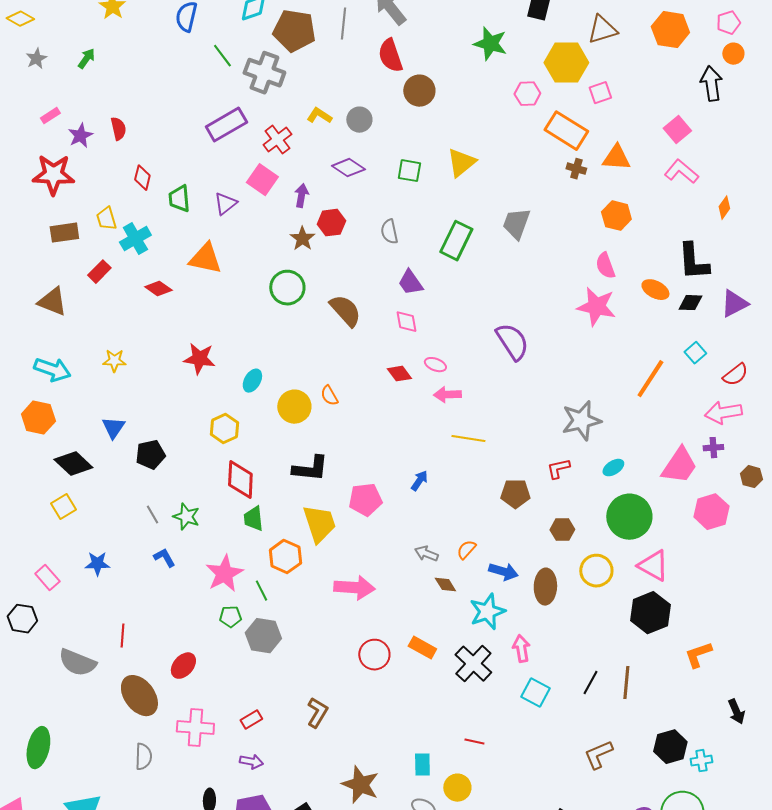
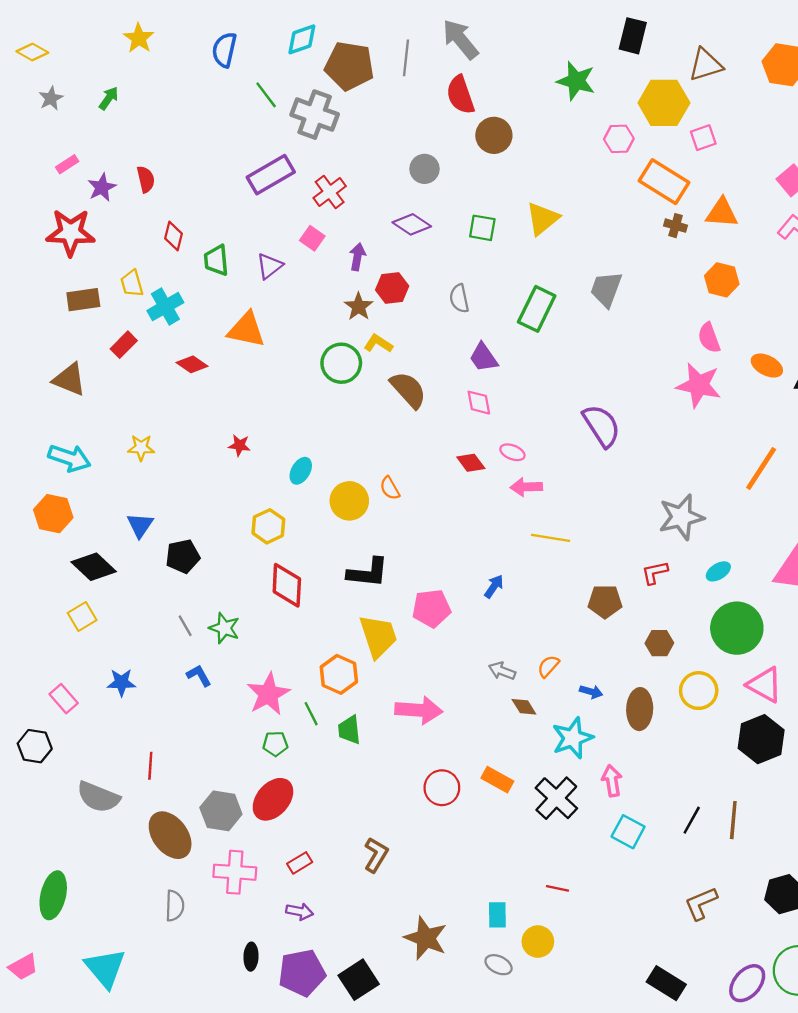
yellow L-shape: (319, 116) -> (378, 344), moved
pink square: (262, 180) -> (312, 238), size x0.7
red star: (199, 359) -> (239, 445), size x0.6
green trapezoid: (253, 519) -> (349, 730), moved
blue arrow: (503, 572) -> (591, 692), size x0.7
gray hexagon: (263, 636) -> (221, 811), moved
red ellipse: (183, 666) -> (273, 799), moved, size x1.4

